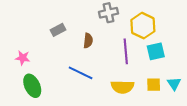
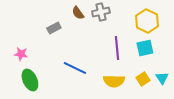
yellow hexagon: (143, 26) -> (147, 21), moved
brown semicircle: (88, 41) -> (78, 13), moved, turned 136
yellow square: (154, 85) -> (143, 79), turned -32

